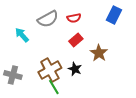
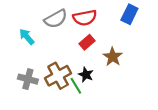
red semicircle: (74, 18) -> (85, 18), size x1.5
gray cross: (13, 75) -> (28, 79), moved
green line: (54, 87) -> (76, 86), moved

